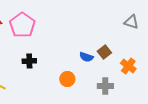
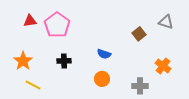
brown square: (104, 52) -> (139, 34), moved
blue semicircle: (86, 57) -> (104, 54), moved

